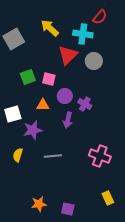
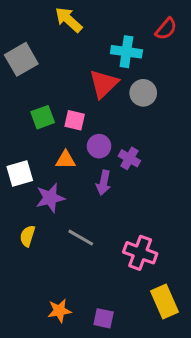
red semicircle: (100, 17) -> (166, 29), moved
yellow arrow: (50, 28) -> (69, 20), moved
gray line: (53, 156) -> (81, 238), turned 36
pink cross: (100, 156) -> (140, 253), moved
yellow rectangle: (108, 198) -> (165, 302), size x1.5

